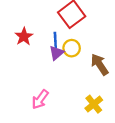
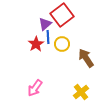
red star: (24, 36) -> (36, 44), moved
purple triangle: (56, 53) -> (45, 24), moved

